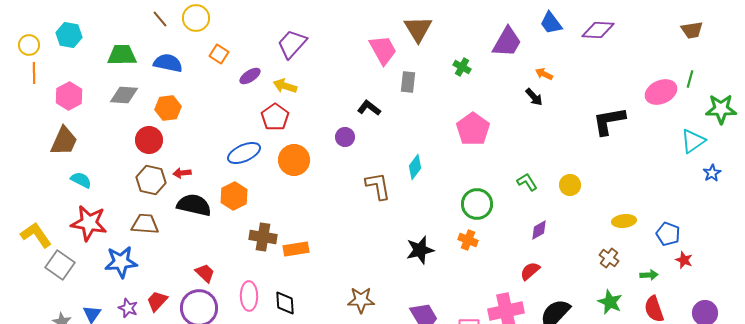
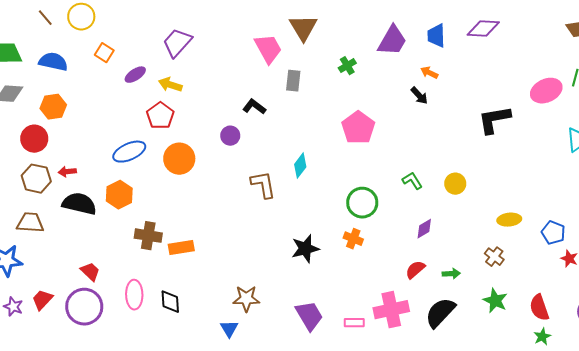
blue trapezoid: (551, 23) -> (436, 36), moved, turned 35
green cross: (462, 67) -> (347, 66), turned 30
green arrow: (649, 275) -> (451, 274), moved

